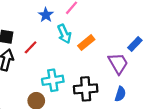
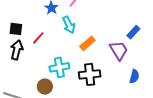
orange rectangle: (86, 43) -> (87, 43), moved
blue semicircle: (120, 94) -> (134, 76), moved

